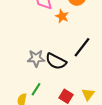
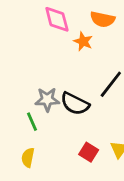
green line: (36, 89) -> (32, 122), moved, turned -56

